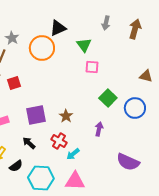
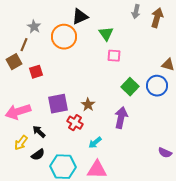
gray arrow: (106, 23) -> (136, 12), moved
blue circle: (135, 108) -> (157, 86), moved
purple arrow: (99, 129) -> (121, 118), size x1.5
red cross: (59, 141) -> (75, 123), moved
black arrow: (29, 143) -> (39, 132), moved
purple semicircle: (128, 162) -> (165, 153), moved, size x0.6

